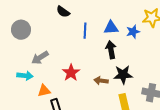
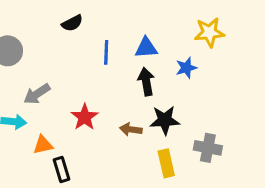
black semicircle: (63, 12) -> (72, 23), turned -64
blue star: (133, 32) -> (186, 68), moved

